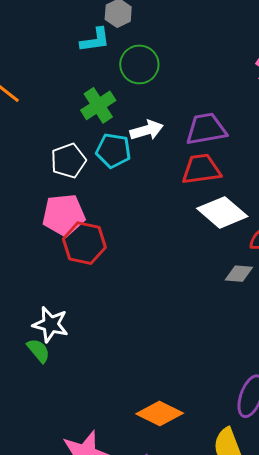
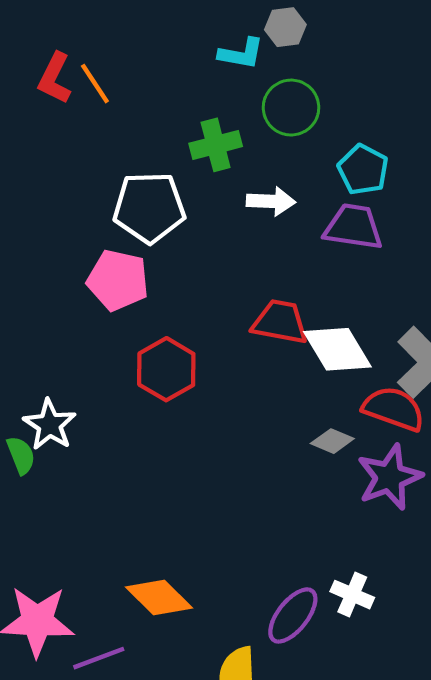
cyan pentagon: (113, 151) -> (363, 170), moved
white pentagon: (68, 161) -> (149, 207), size x1.4
red trapezoid: (201, 169) -> (280, 322), moved
red hexagon: (84, 243) -> (166, 369), moved

